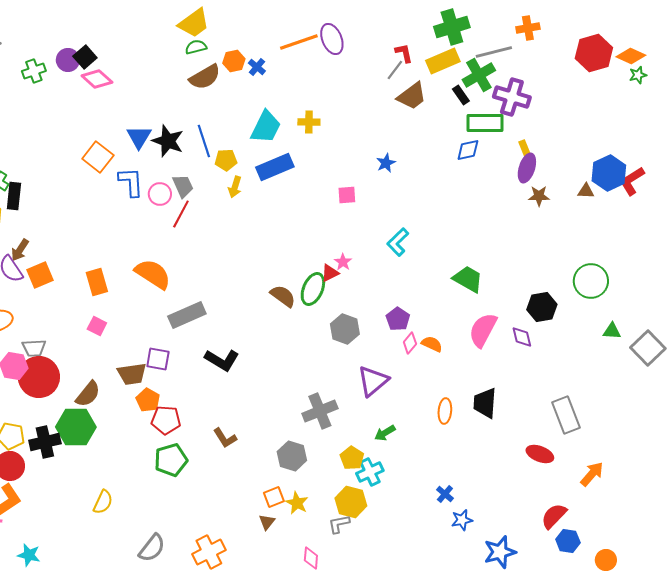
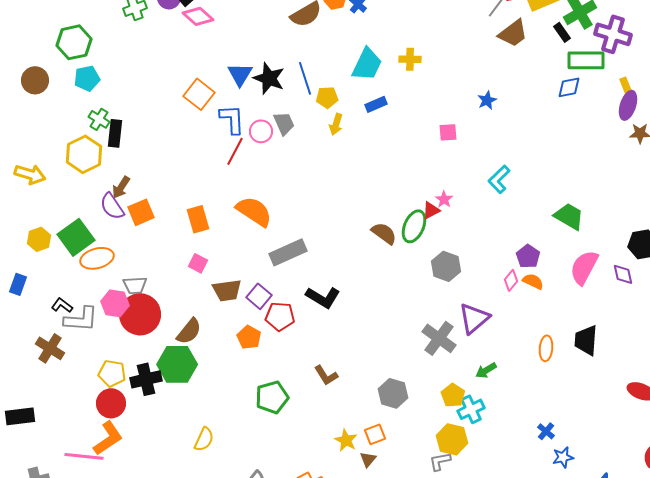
blue rectangle: (275, 167) -> (376, 104), size x0.6
red line: (181, 214) -> (235, 151), moved
purple pentagon: (398, 319) -> (528, 256), moved
purple square: (158, 359) -> (259, 296), turned 30
brown trapezoid: (132, 374) -> (227, 290), moved
gray cross: (320, 411) -> (439, 338), moved, turned -32
red pentagon: (166, 420) -> (280, 316), moved
yellow star: (297, 503) -> (346, 440), moved

